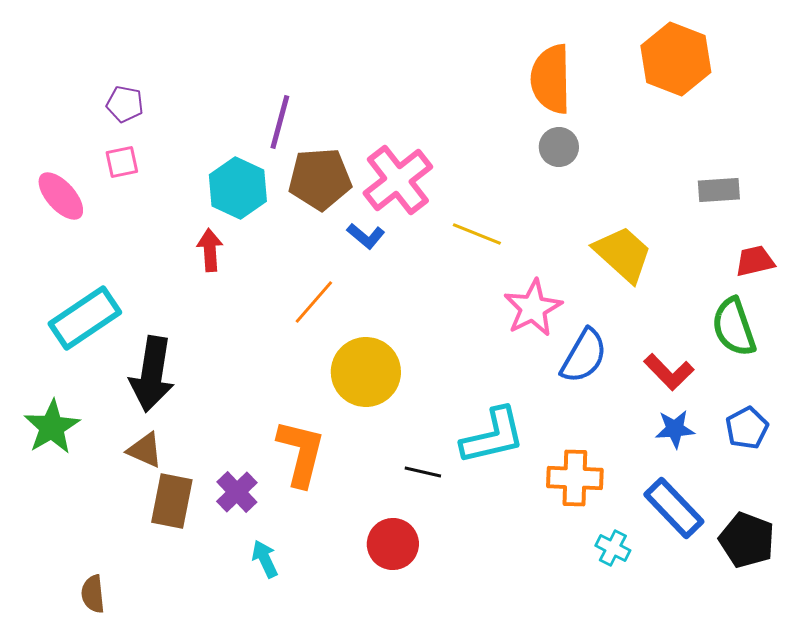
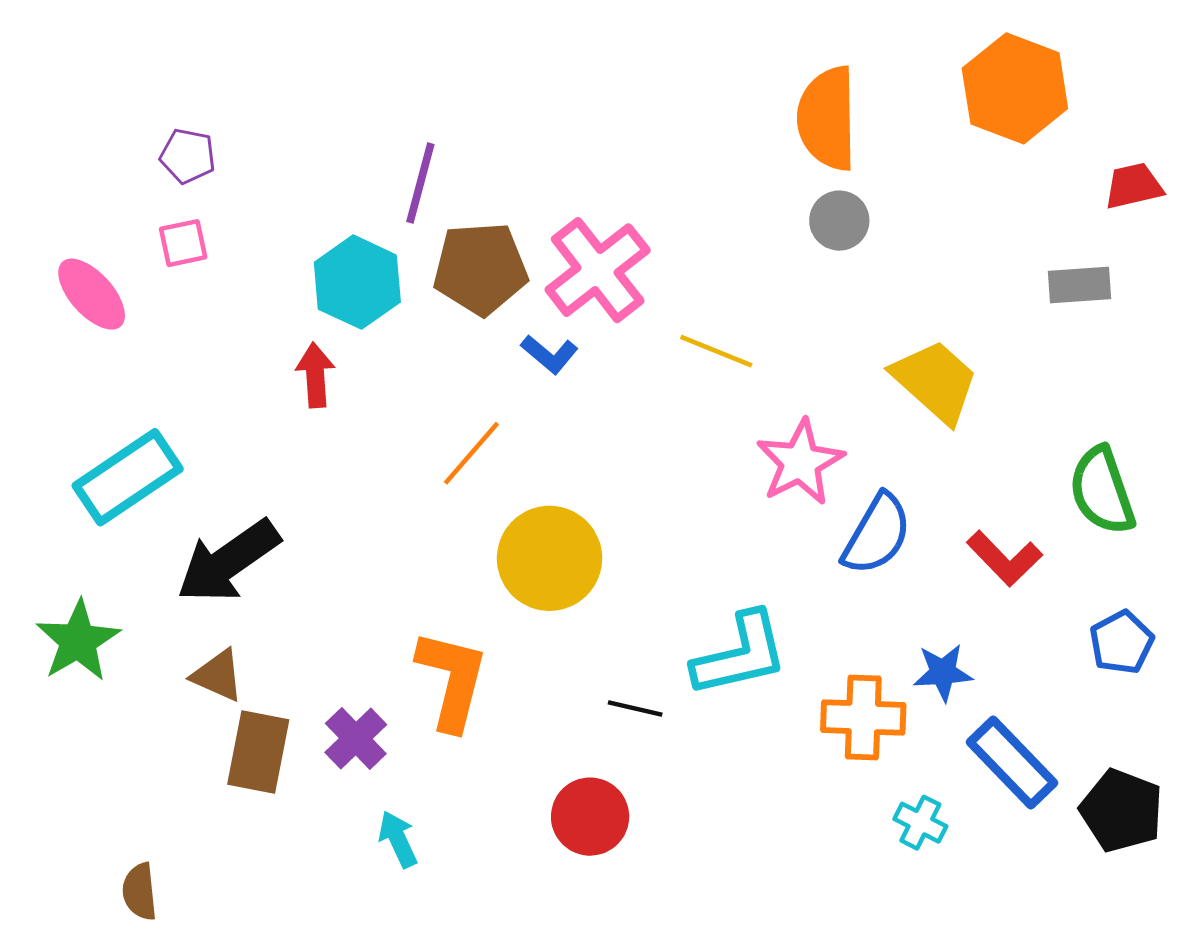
red trapezoid: (755, 261) -> (1134, 186), moved
black arrow: (152, 374) -> (228, 561), turned 46
blue star: (675, 429) -> (943, 672), moved

